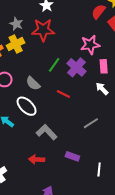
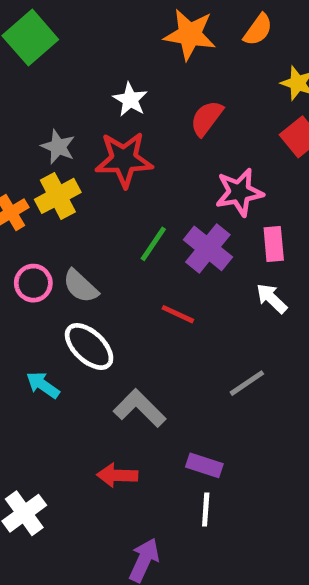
red semicircle: (98, 12) -> (207, 118), moved
gray semicircle: (33, 83) -> (80, 286), moved
white line: (99, 170) -> (206, 509), moved

